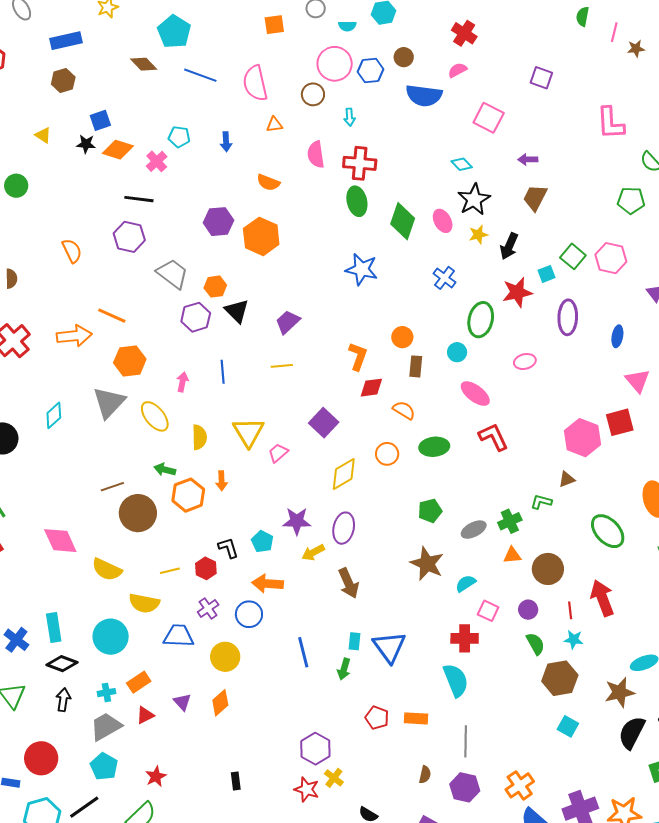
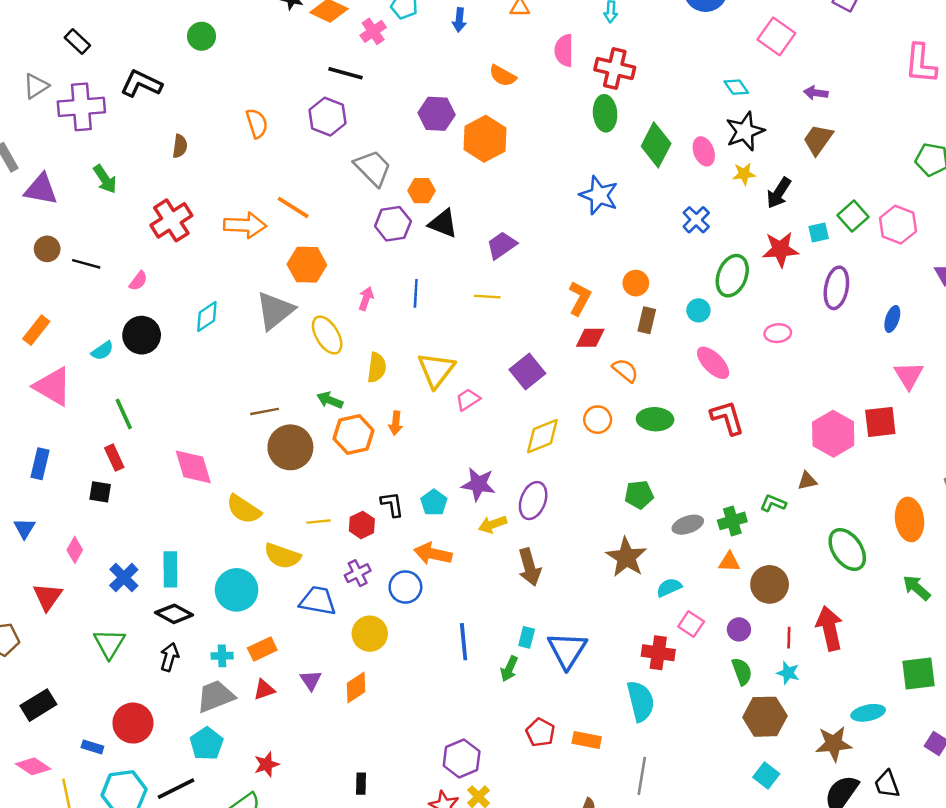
black triangle: (237, 311) -> (443, 223), turned -32

